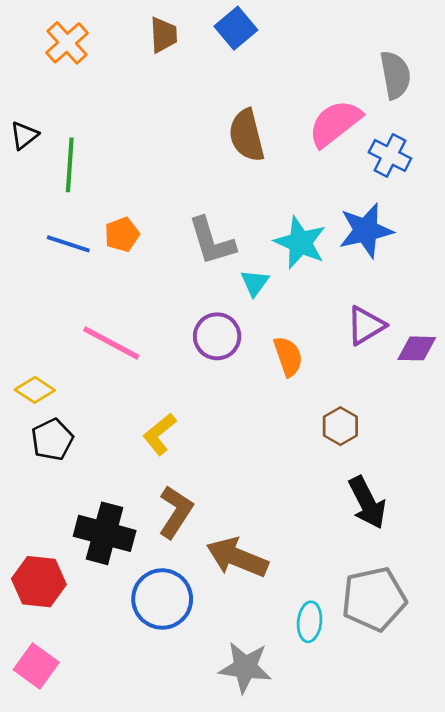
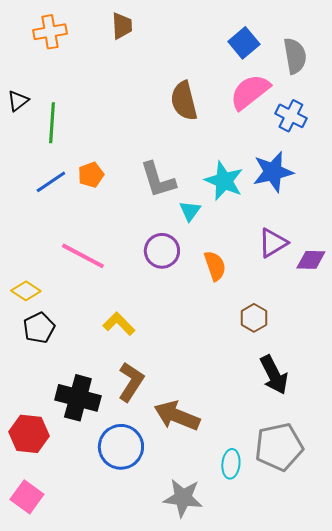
blue square: (236, 28) -> (244, 43), moved
orange cross: (67, 43) -> (50, 32), turned 32
blue line: (68, 244) -> (51, 182), turned -52
yellow L-shape: (159, 434) -> (119, 324), turned 84

